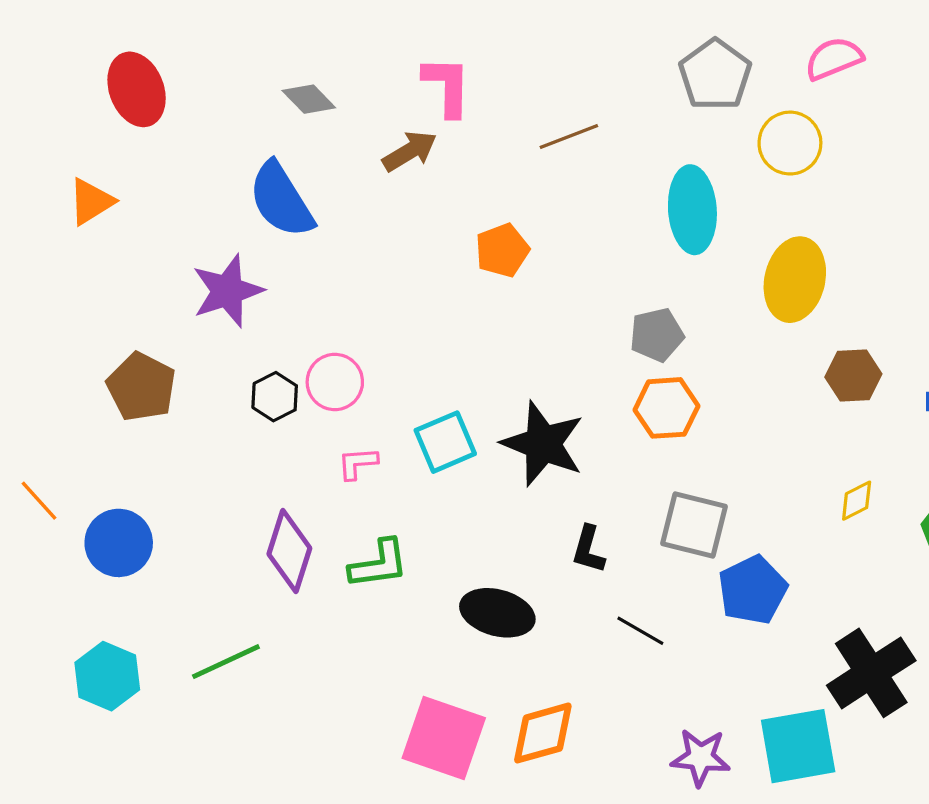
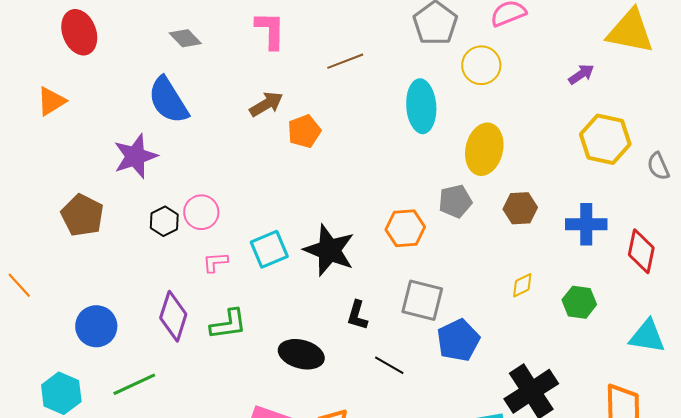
brown arrow: (410, 151) -> (266, 104), moved
gray pentagon: (657, 335) -> (455, 201), moved
blue circle: (119, 543) -> (96, 326), moved

